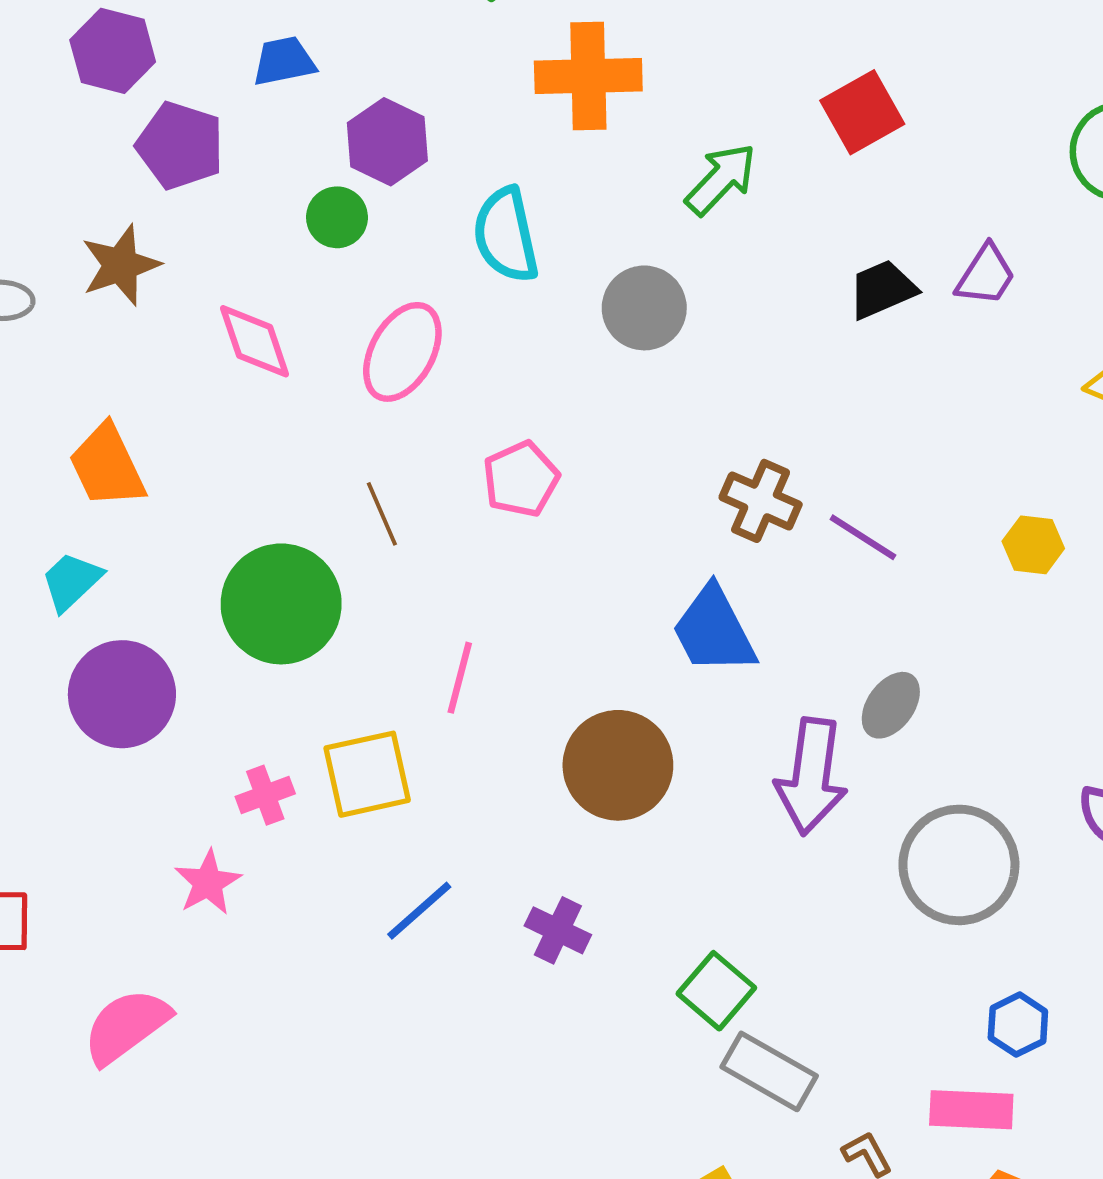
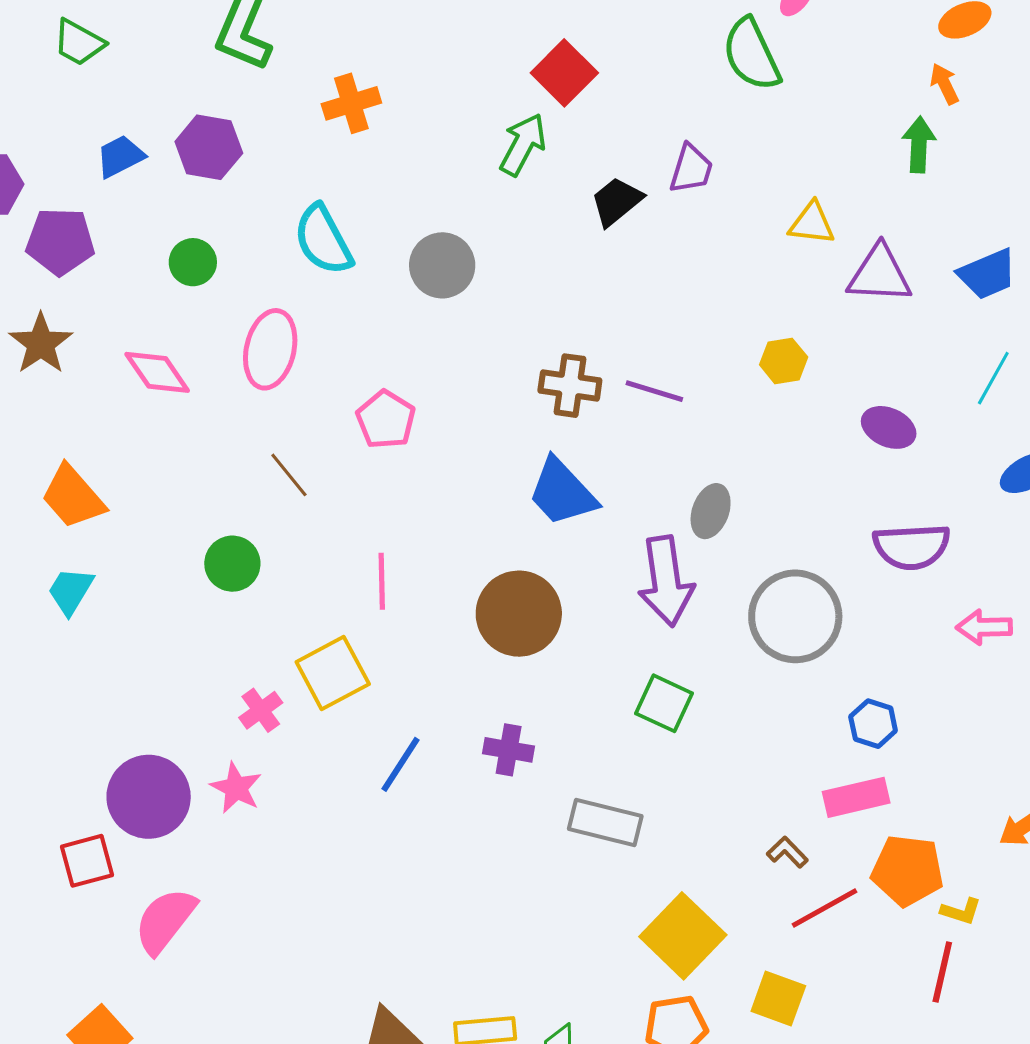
orange cross: (588, 76) -> (351, 103), size x0.7
purple hexagon: (387, 142) -> (209, 147), moved
green arrow: (721, 179) -> (523, 144), moved
green circle: (281, 604) -> (232, 564), size x0.6
purple circle: (122, 694) -> (149, 797), moved
green square: (716, 991) -> (664, 703), moved
pink semicircle: (126, 1026) -> (165, 921), moved
gray rectangle: (769, 1071) -> (605, 822), moved

